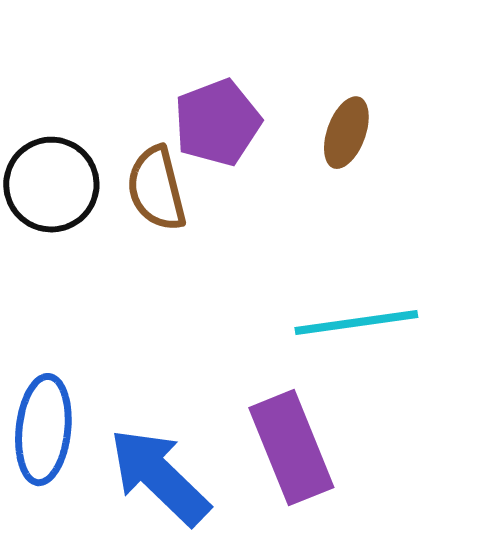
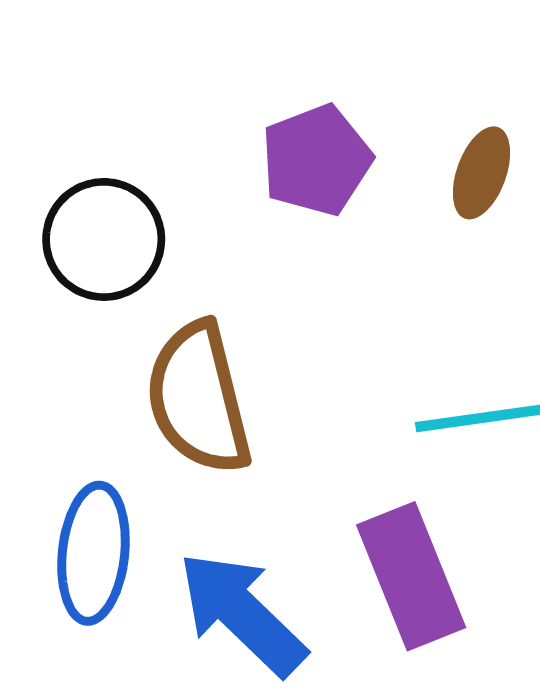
brown semicircle: (156, 189) -> (198, 398), moved, size x1.4

